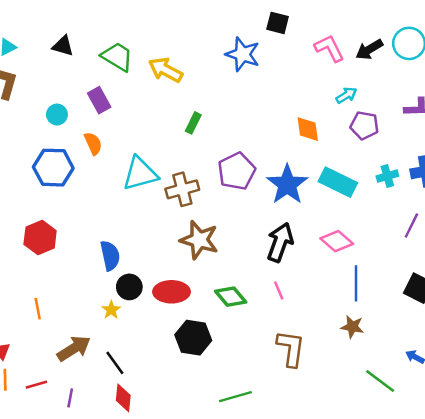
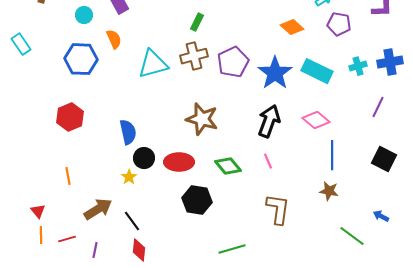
orange diamond: (308, 129) -> (292, 27), turned -40
brown cross: (182, 189) -> (194, 56), moved

